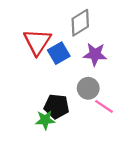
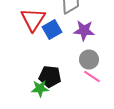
gray circle: (88, 88) -> (89, 60), moved

